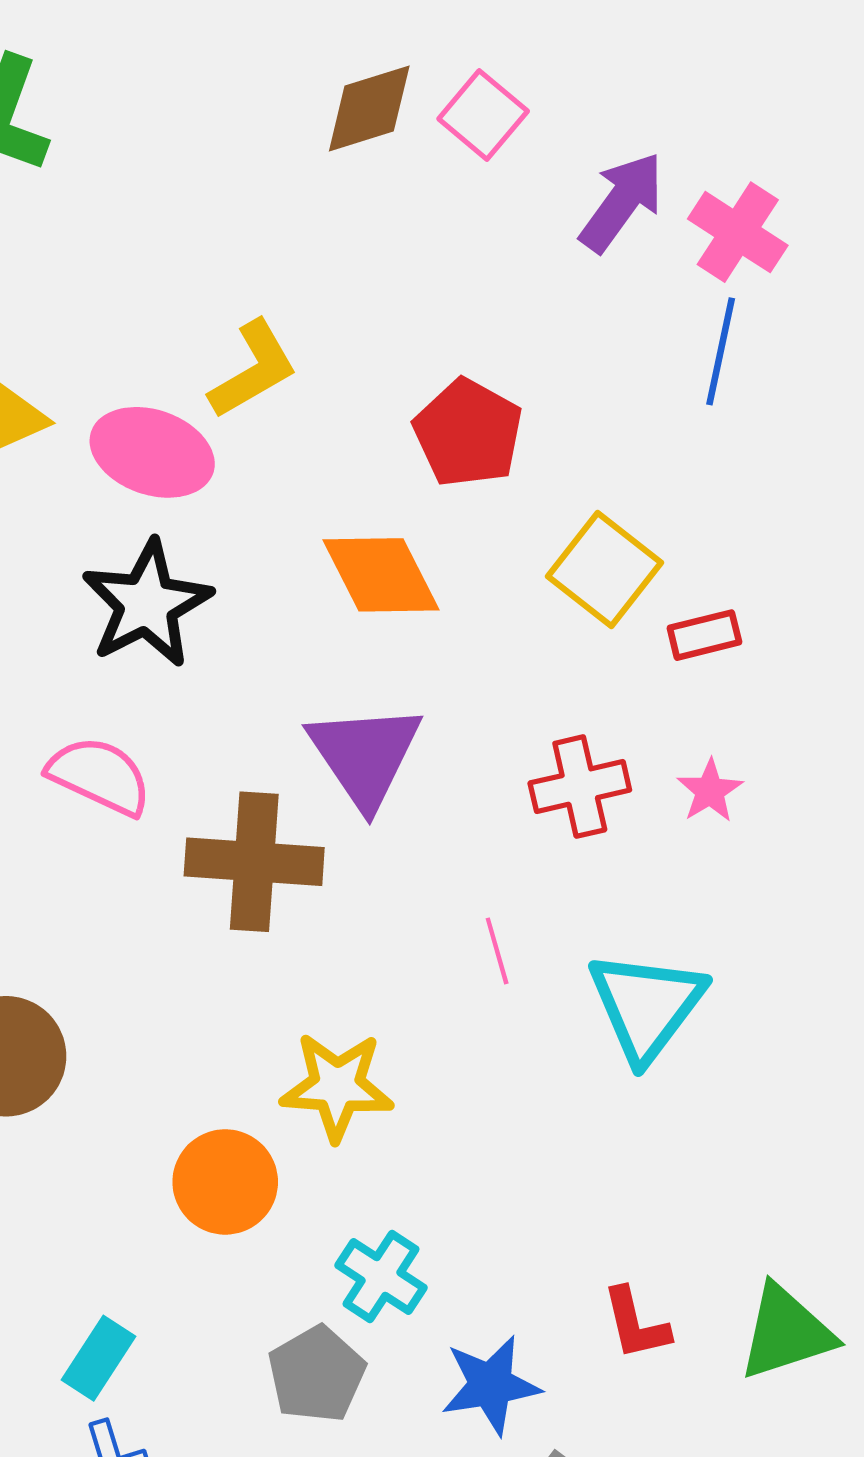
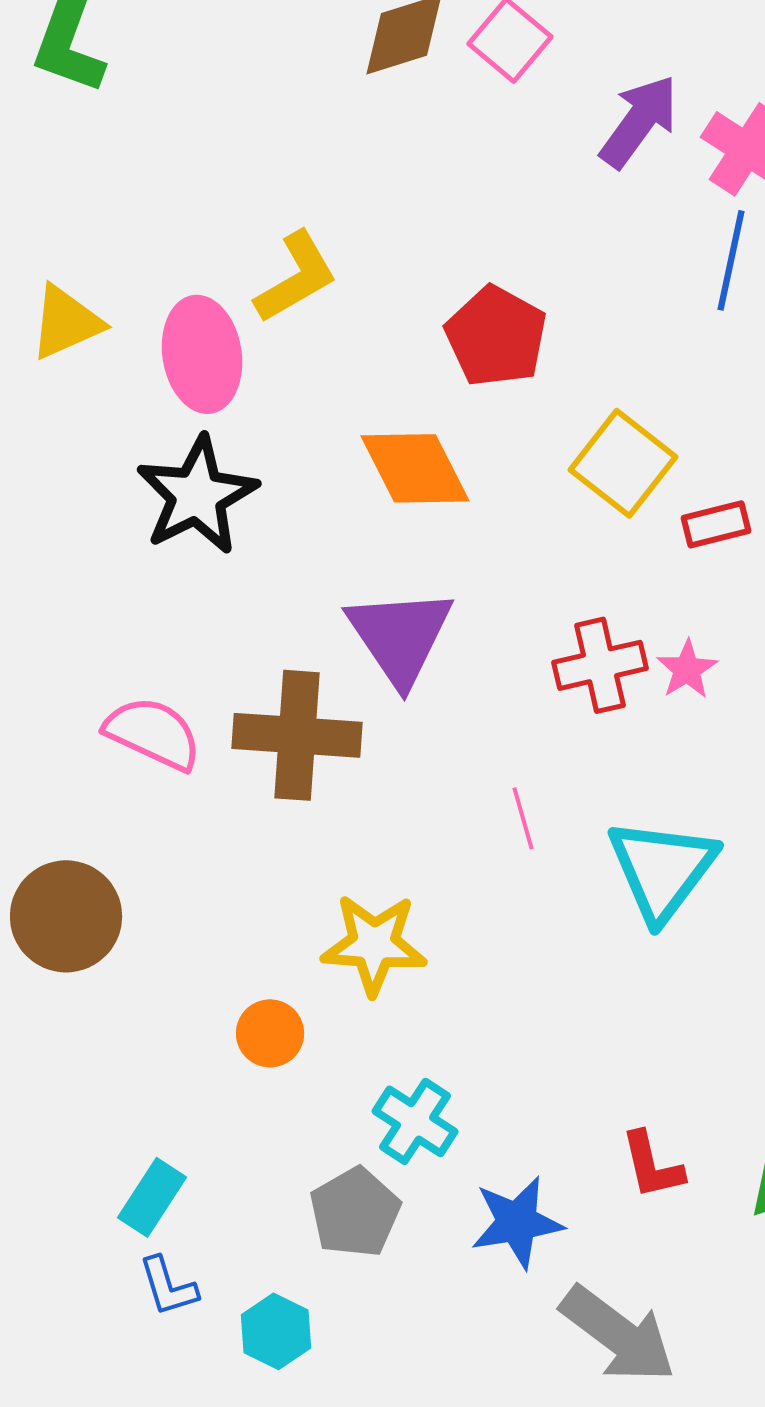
pink ellipse: (152, 452) -> (202, 354), turned 62
pink semicircle: (100, 776) -> (153, 733), moved
pink star: (710, 791) -> (687, 669), moved
orange circle: (225, 1182) -> (270, 1033), size x0.7

